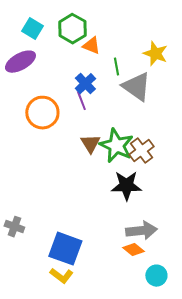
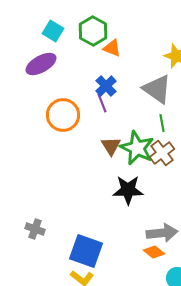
green line: (116, 67) -> (162, 123), moved
black star: (126, 186) -> (128, 190), moved

